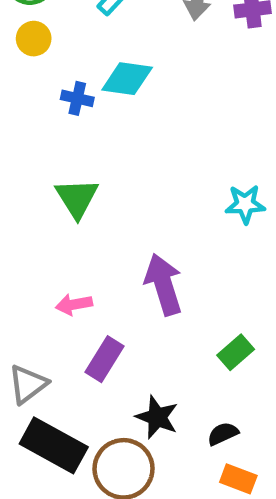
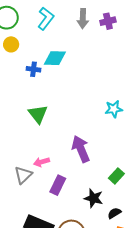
gray triangle: (28, 384) -> (23, 175), moved
black star: (157, 417) -> (94, 198), moved

